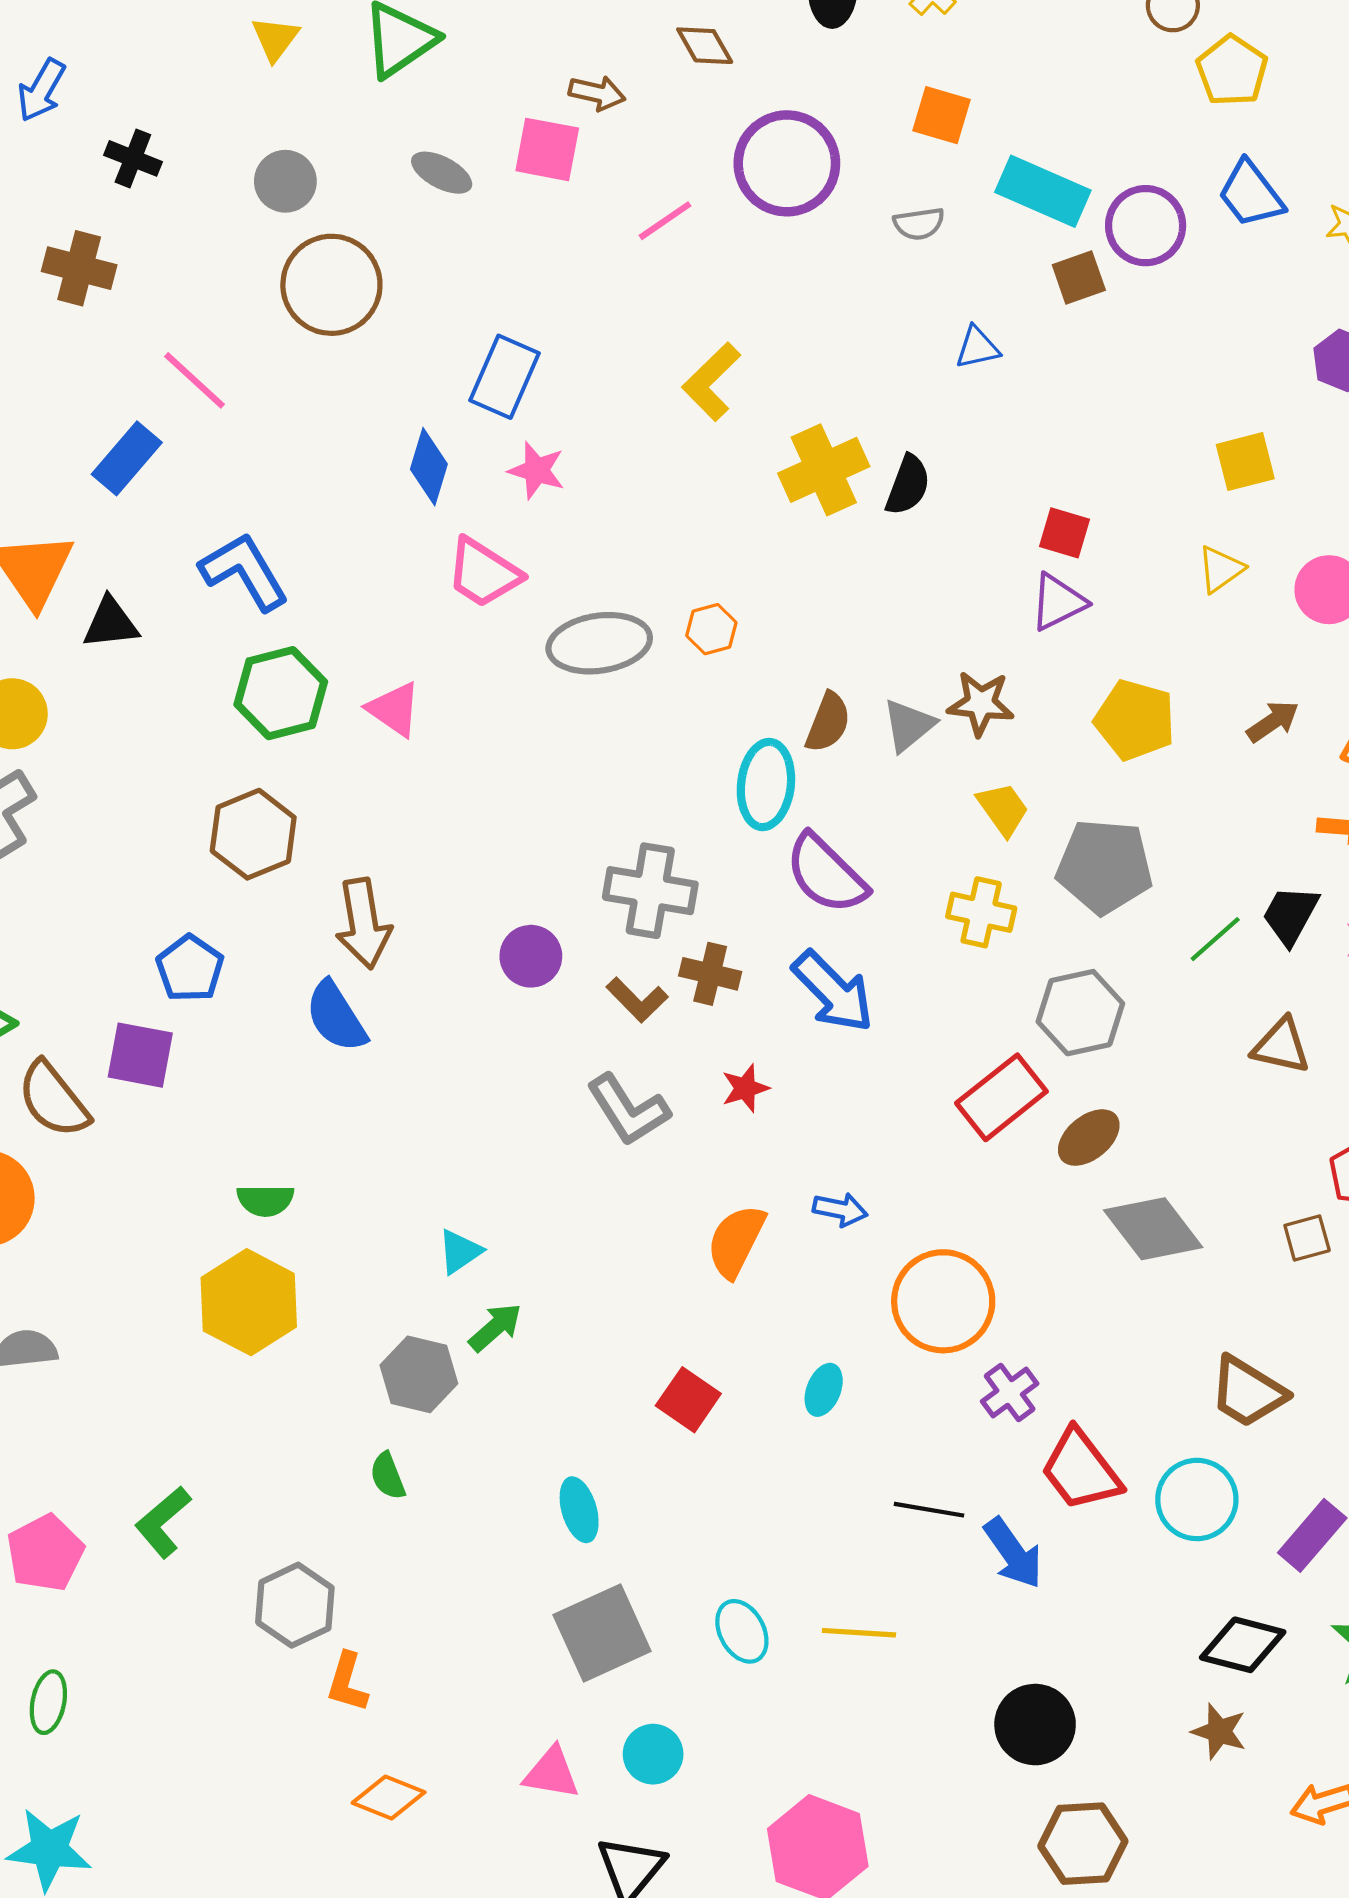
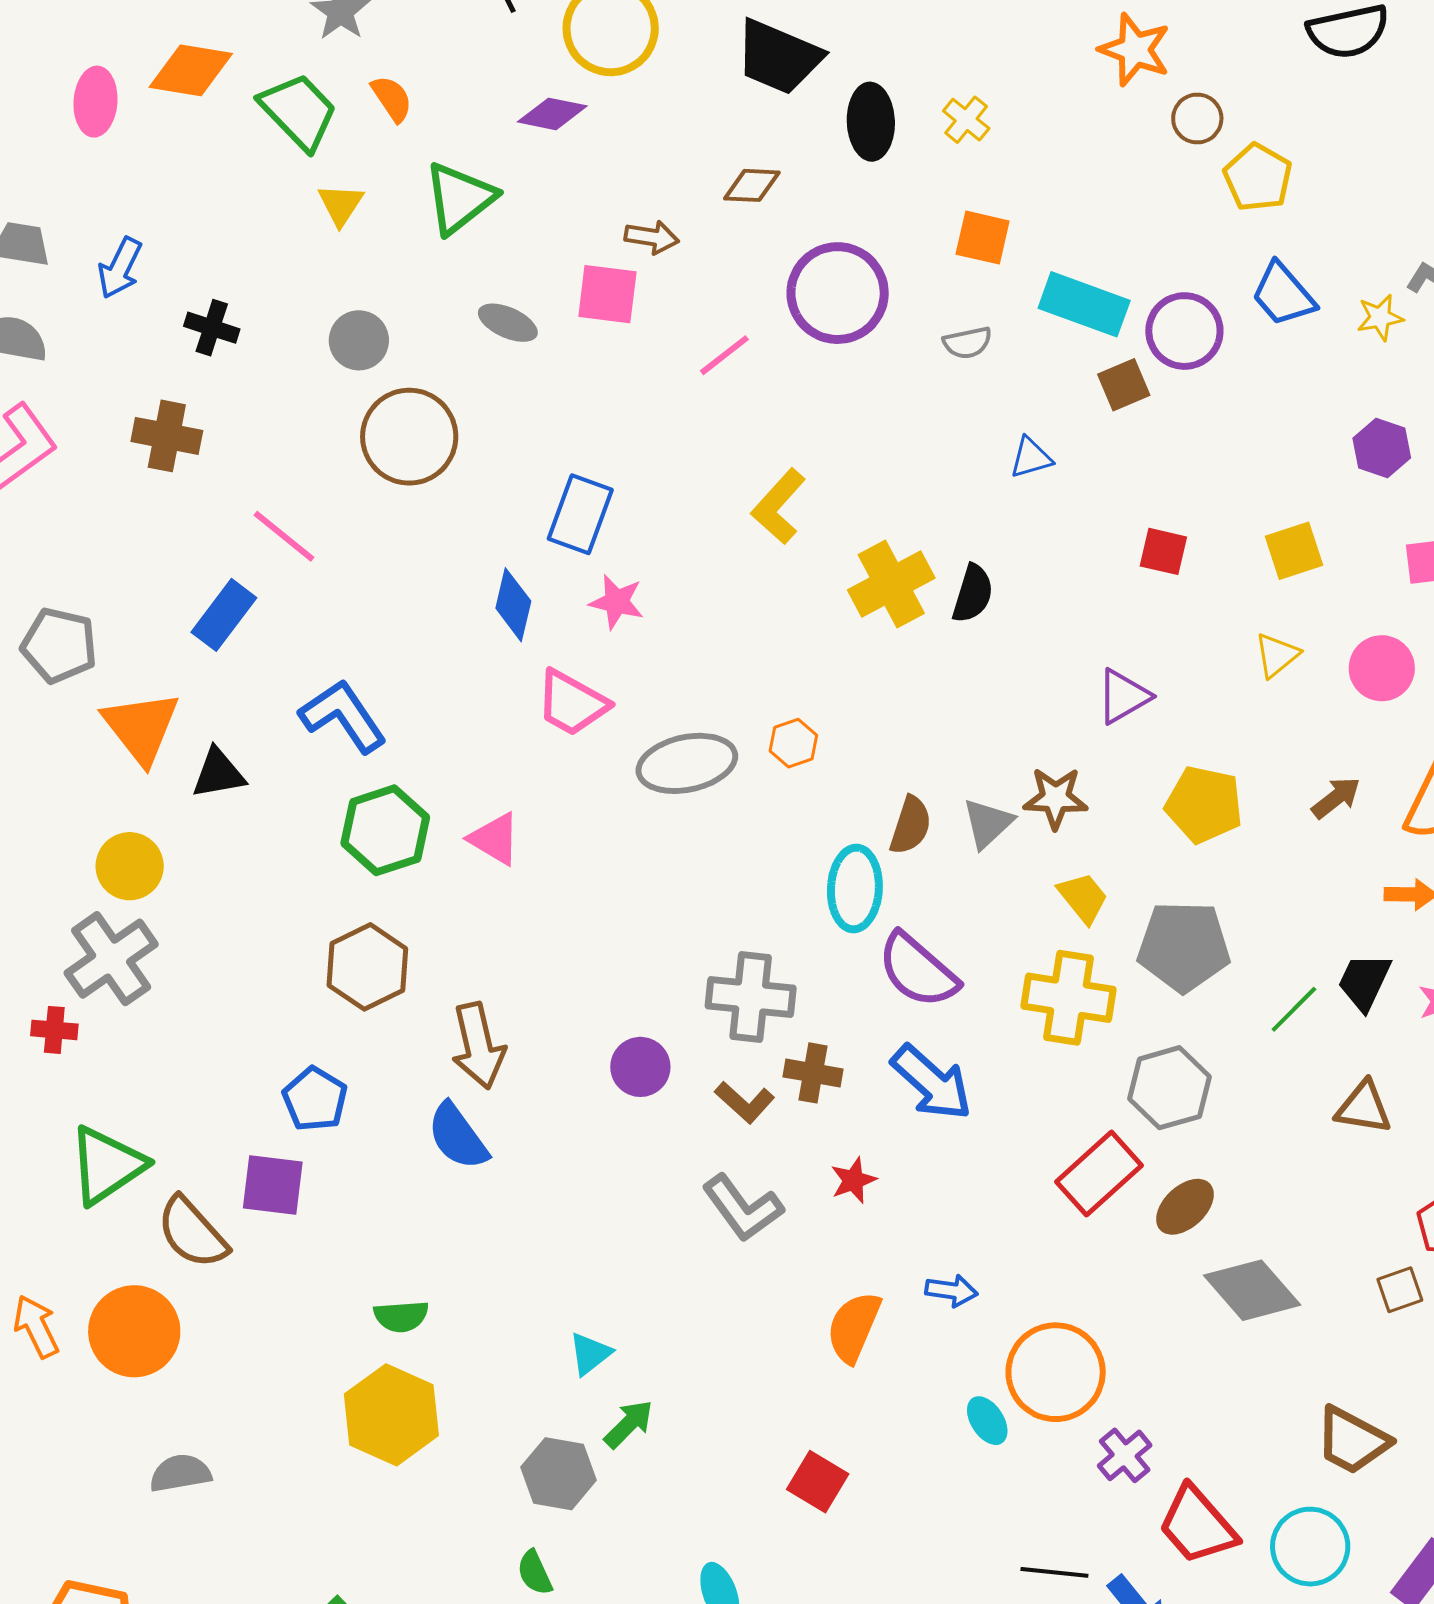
brown diamond: (705, 46) -> (752, 185), turned -54
red square: (1064, 533) -> (1163, 551), moved
yellow cross: (981, 912) -> (1068, 998), size x1.4
cyan ellipse: (824, 1390) -> (987, 1421), moved, turned -51

